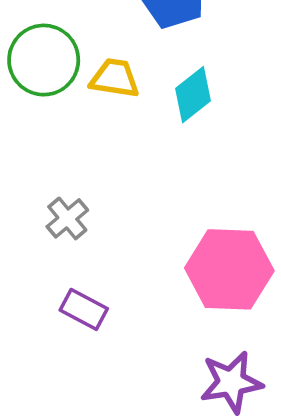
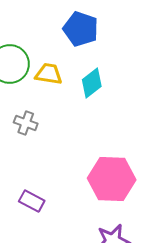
gray cross: (67, 218) -> (26, 123), moved, turned -30

